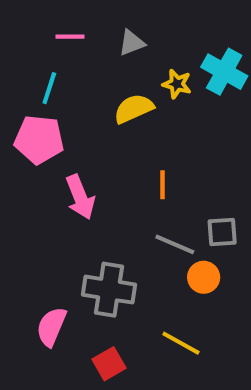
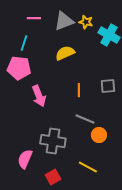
gray triangle: (132, 43) -> (64, 21), size x1.5
yellow star: (177, 84) -> (86, 22), moved
gray square: (222, 232) -> (108, 86), moved

